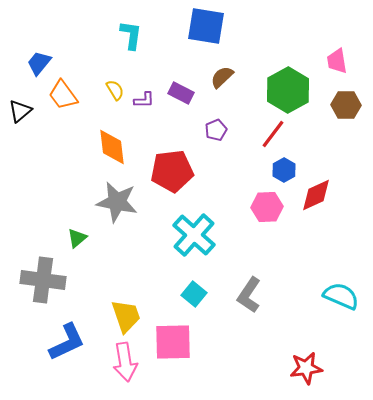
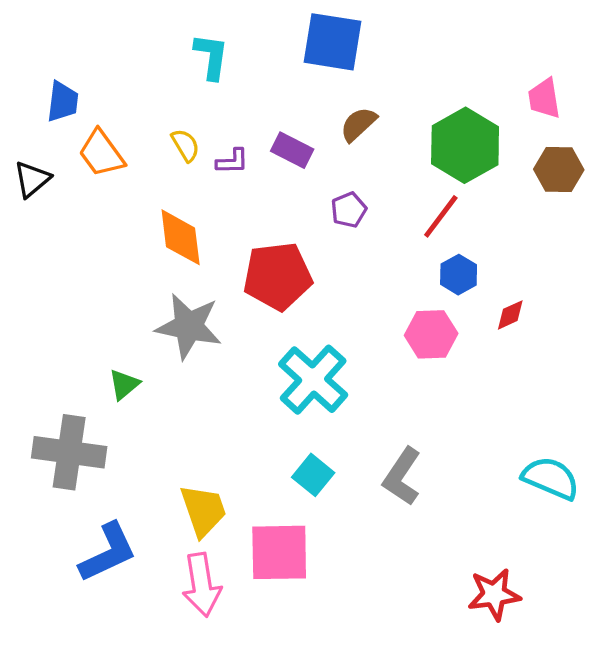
blue trapezoid: (39, 63) -> (63, 102), turned 148
red diamond: (316, 195) -> (510, 315), size x0.6

